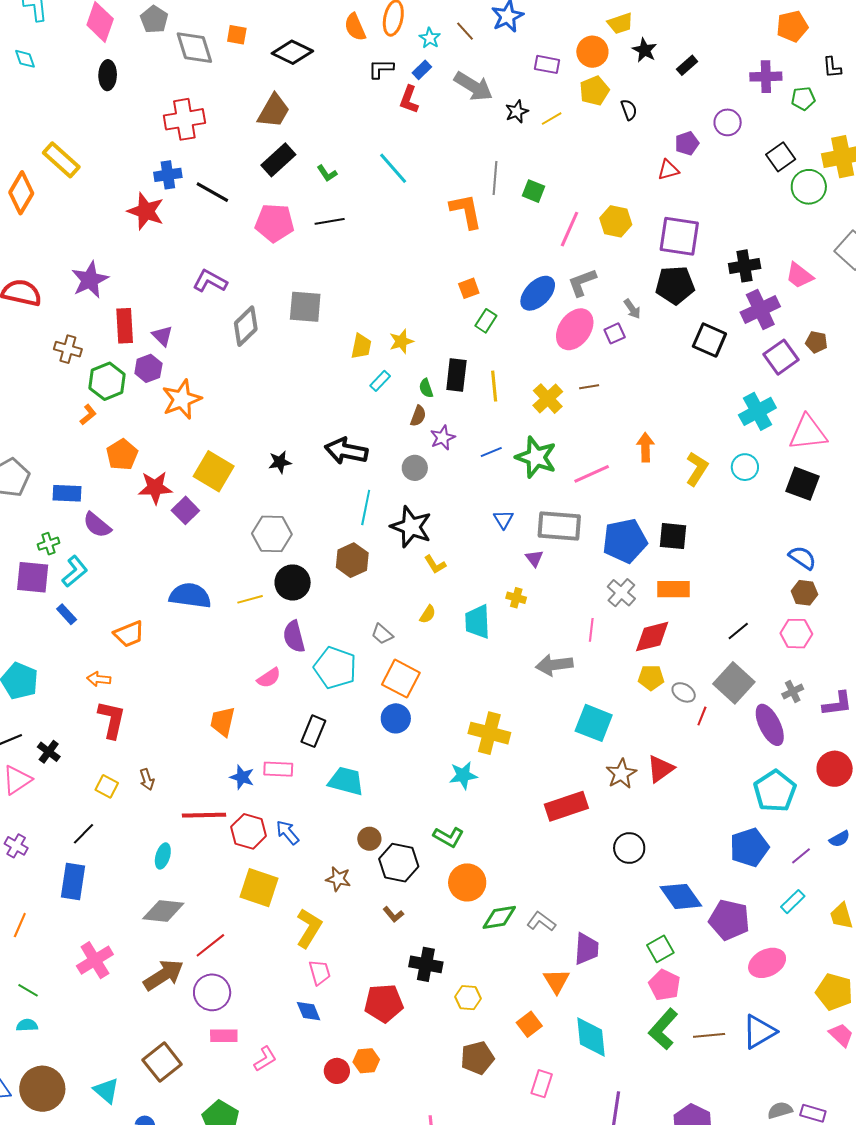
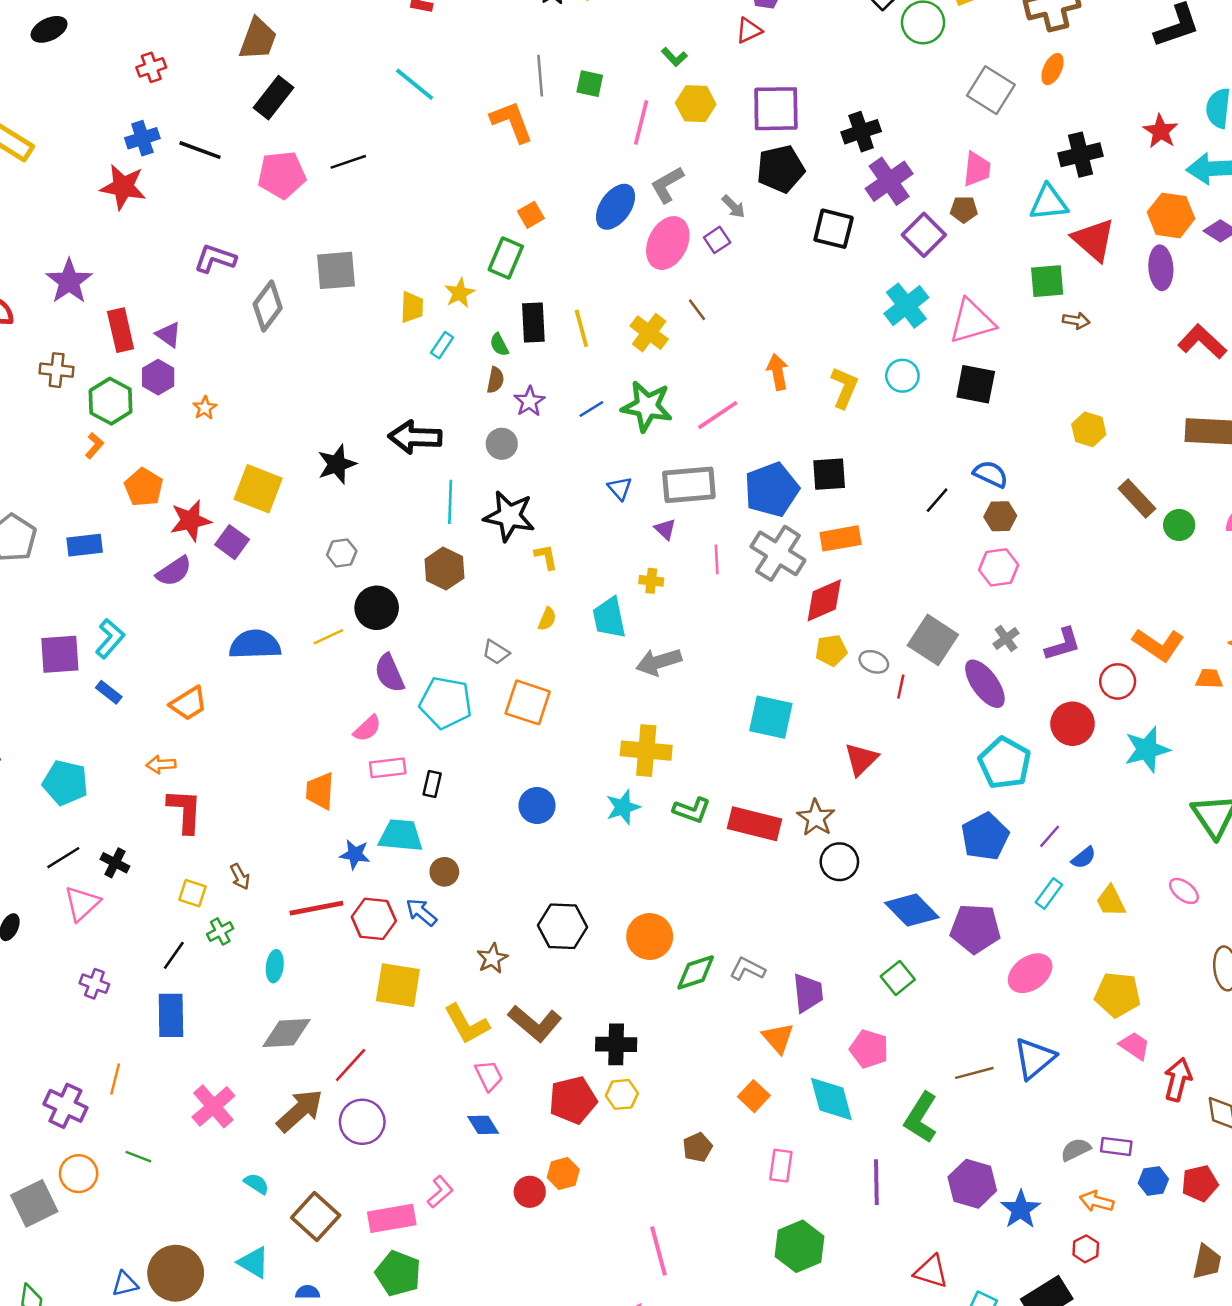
black ellipse: (108, 75) -> (49, 29), turned 72
red cross: (184, 119) -> (151, 67), size x0.6
green L-shape: (327, 173) -> (674, 57), moved
pink trapezoid: (799, 276) -> (977, 169), moved, turned -112
green rectangle: (486, 321) -> (506, 258), moved, size x1.4
brown line: (589, 387) -> (697, 310), turned 72
orange star: (182, 399) -> (205, 408), size x0.5
black star: (280, 462) -> (337, 464), size x1.4
purple semicircle: (97, 525) -> (174, 571), moved, turned -64
gray hexagon: (272, 534) -> (342, 553), size x0.6
green cross: (49, 544) -> (220, 931), moved
yellow L-shape: (435, 564) -> (546, 557), turned -150
gray cross: (621, 593) -> (778, 553), size x1.5
pink line: (591, 630) -> (717, 559), moved
black line: (738, 631) -> (937, 500), moved
gray arrow: (554, 665) -> (659, 662), moved
blue circle: (396, 718) -> (537, 806), moved
black rectangle: (313, 731) -> (432, 784), size x0.7
pink rectangle: (278, 769) -> (388, 768), moved
brown star: (621, 774) -> (816, 818), moved
cyan trapezoid: (346, 781) -> (401, 836), moved
red rectangle: (566, 806) -> (755, 824), turned 42
green L-shape: (448, 837) -> (692, 810), moved
brown circle: (369, 839) -> (444, 872), moved
blue semicircle: (840, 839) -> (1084, 858), moved
brown star: (338, 879) -> (492, 958), turned -30
brown L-shape: (393, 914) -> (535, 1023), moved, size x2.0
yellow L-shape: (309, 928) -> (467, 1024), turned 129
pink pentagon: (664, 985) -> (869, 1049), moved
yellow hexagon: (468, 998) -> (622, 1094), moved
cyan semicircle: (27, 1025) -> (256, 1184), moved, turned 45
green L-shape: (663, 1029) -> (921, 1118), moved
pink rectangle: (224, 1036) -> (392, 1218), moved, size x1.4
brown pentagon: (477, 1058) -> (698, 1147), size x0.7

